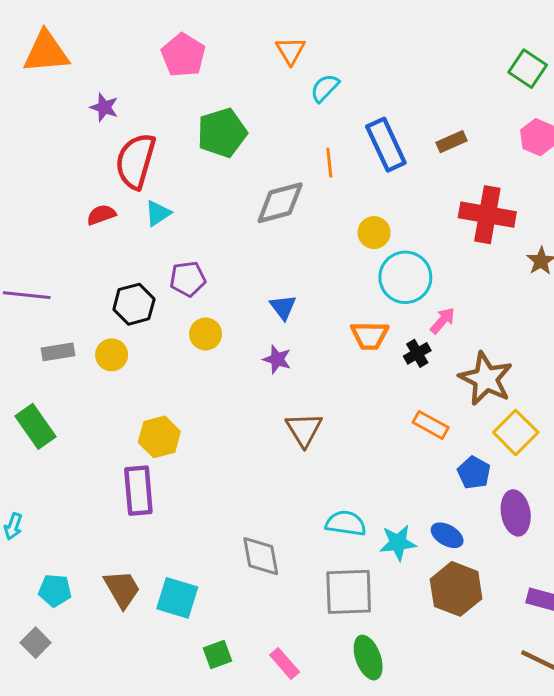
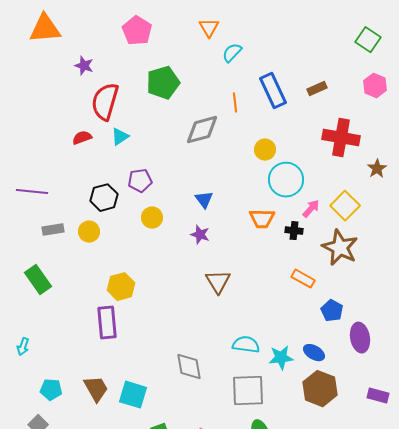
black cross: (417, 353) -> (294, 231), turned 36
yellow square: (516, 432) -> (345, 206), moved

